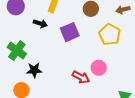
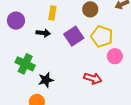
yellow pentagon: (110, 35) -> (102, 36), moved
pink circle: (99, 68) -> (115, 56), moved

